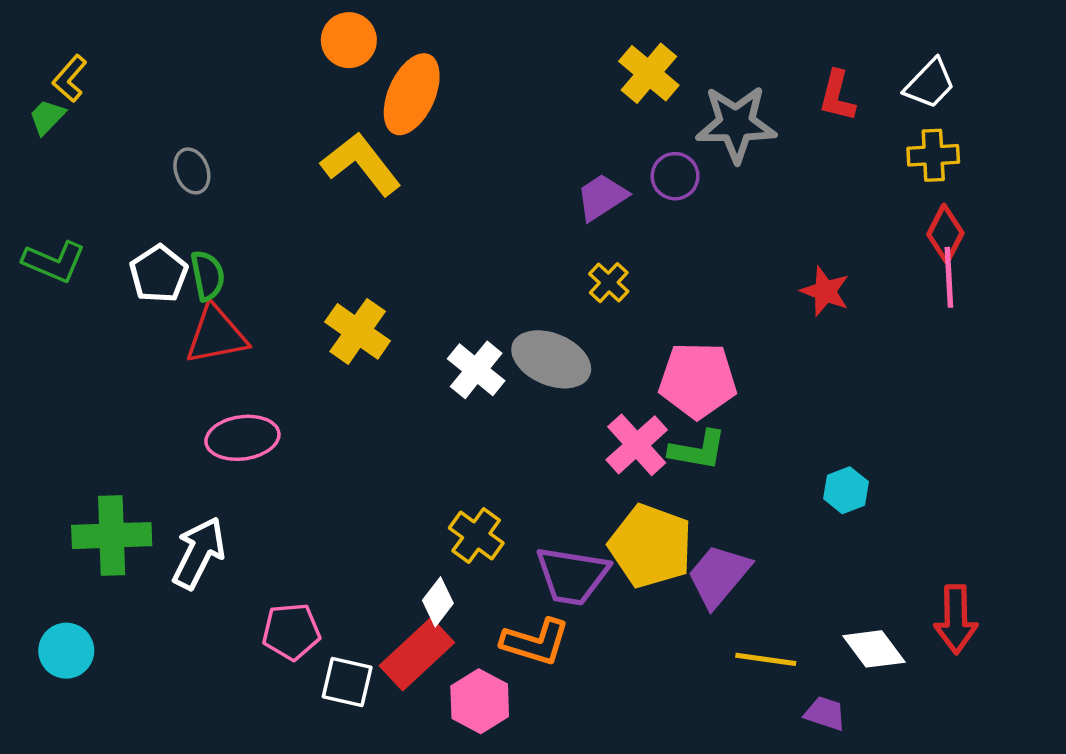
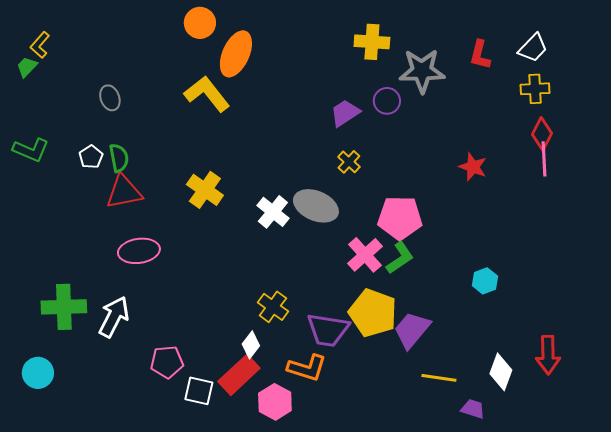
yellow cross: (649, 73) -> (372, 42), turned -36
white pentagon: (159, 274) -> (91, 157), size x0.7
green L-shape: (698, 450) -> (400, 258), turned -44
white diamond: (874, 649) -> (501, 372), turned 57

